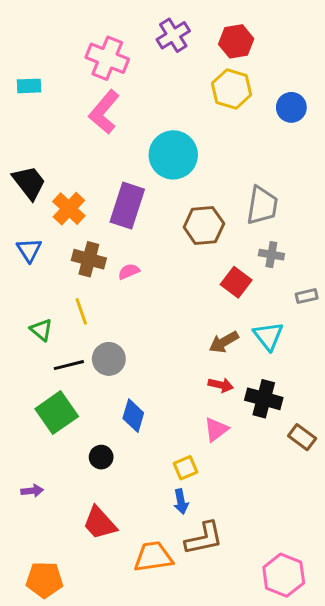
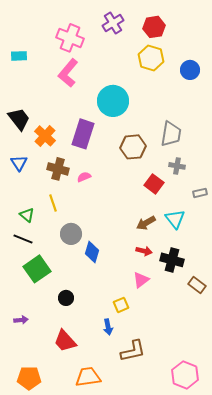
black line: (69, 365) -> (23, 239), moved, turned 36
blue diamond: (133, 416) -> (92, 252), moved
blue arrow: (181, 502) -> (108, 327), moved
orange trapezoid: (153, 557) -> (88, 377), moved

